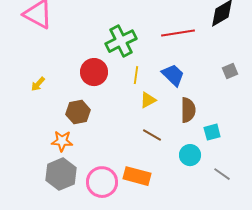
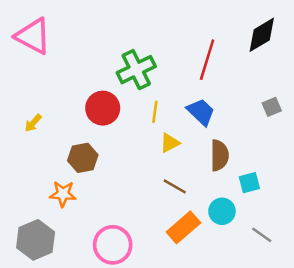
red line: (178, 33) -> (207, 60), turned -64
gray hexagon: (61, 174) -> (36, 240), moved
orange rectangle: (137, 176) -> (183, 227), moved, turned -56

